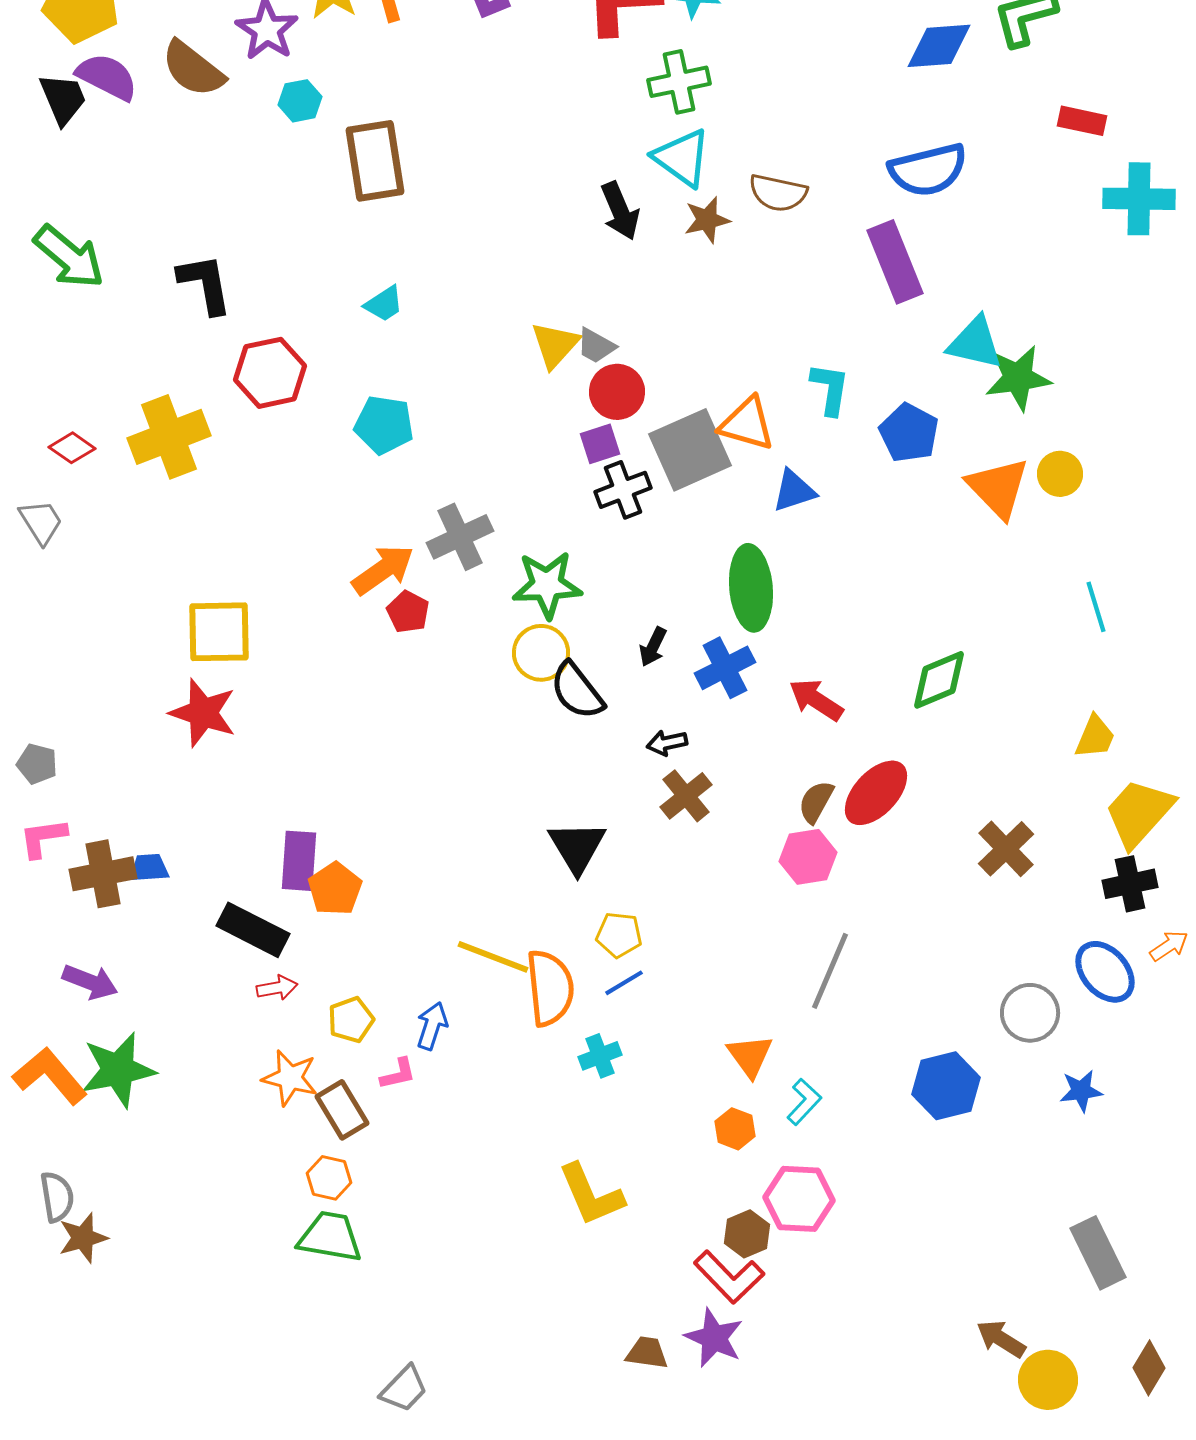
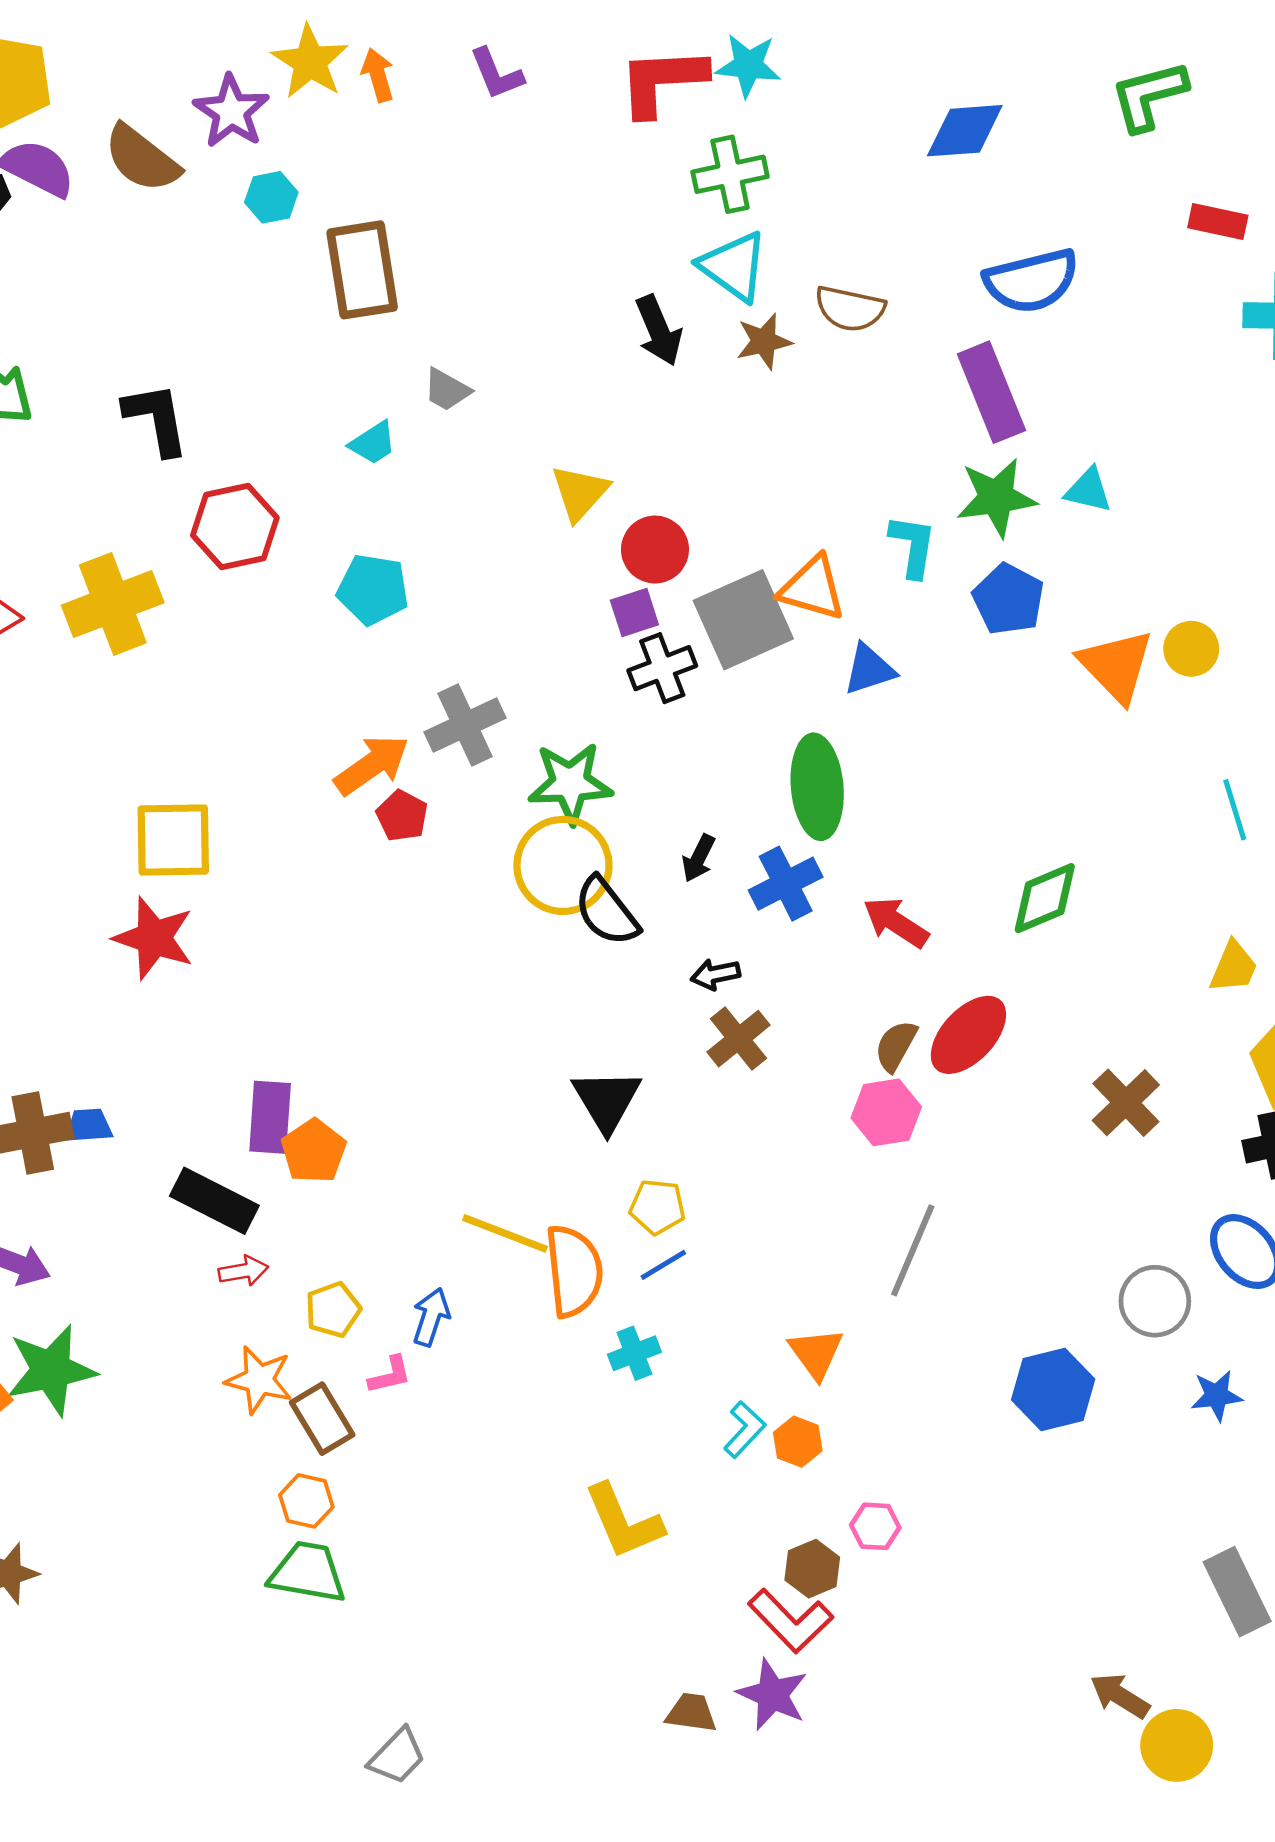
blue diamond: (939, 46) -> (965, 131), moved
cyan triangle: (975, 343) -> (1088, 490), size x0.7
gray trapezoid: (596, 346) -> (447, 390), moved
green star: (1018, 378) -> (996, 497), moved
yellow circle: (541, 653) -> (563, 865), size x1.4
cyan L-shape: (804, 1102) -> (745, 1429), moved
pink hexagon: (799, 1199) -> (875, 1526), size x0.6

